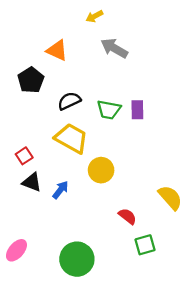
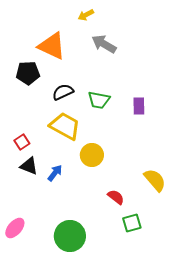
orange triangle: (57, 50) -> (52, 46), size x1.4
black pentagon: (31, 80) -> (28, 73), turned 30
purple rectangle: (137, 110) -> (139, 106), moved

